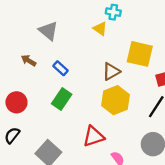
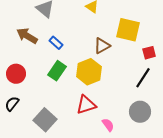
brown arrow: (29, 61) -> (27, 36), size x1.5
yellow hexagon: (116, 100) -> (89, 72), moved

